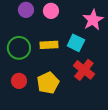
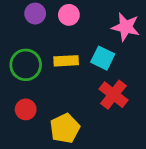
pink star: (93, 20) -> (126, 27), turned -30
yellow pentagon: (48, 83) -> (65, 128), moved

